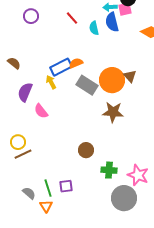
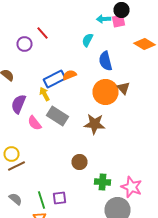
purple circle: (31, 16) -> (24, 44), moved
red line: (72, 18) -> (42, 33), moved
blue semicircle: (112, 22) -> (106, 61), moved
cyan semicircle: (94, 28) -> (88, 40), turned 40
gray rectangle: (87, 85) -> (58, 116), moved
brown star: (113, 112) -> (94, 124), moved
gray semicircle: (29, 193) -> (16, 199), moved

